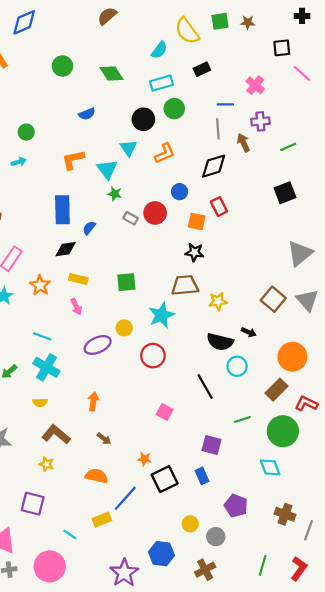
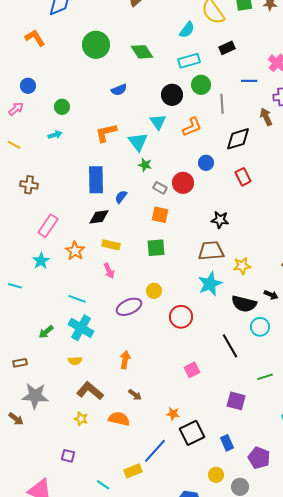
green circle: (62, 66) -> (96, 45), size x1.4
gray line: (218, 129) -> (222, 104), moved
orange square: (197, 221) -> (160, 215), moved
cyan star: (161, 315) -> (210, 284), moved
pink square: (165, 412) -> (192, 370), turned 35
orange semicircle: (97, 476) -> (119, 419), moved
blue rectangle: (202, 476) -> (227, 443), moved
purple square: (33, 504) -> (68, 456), size x0.6

